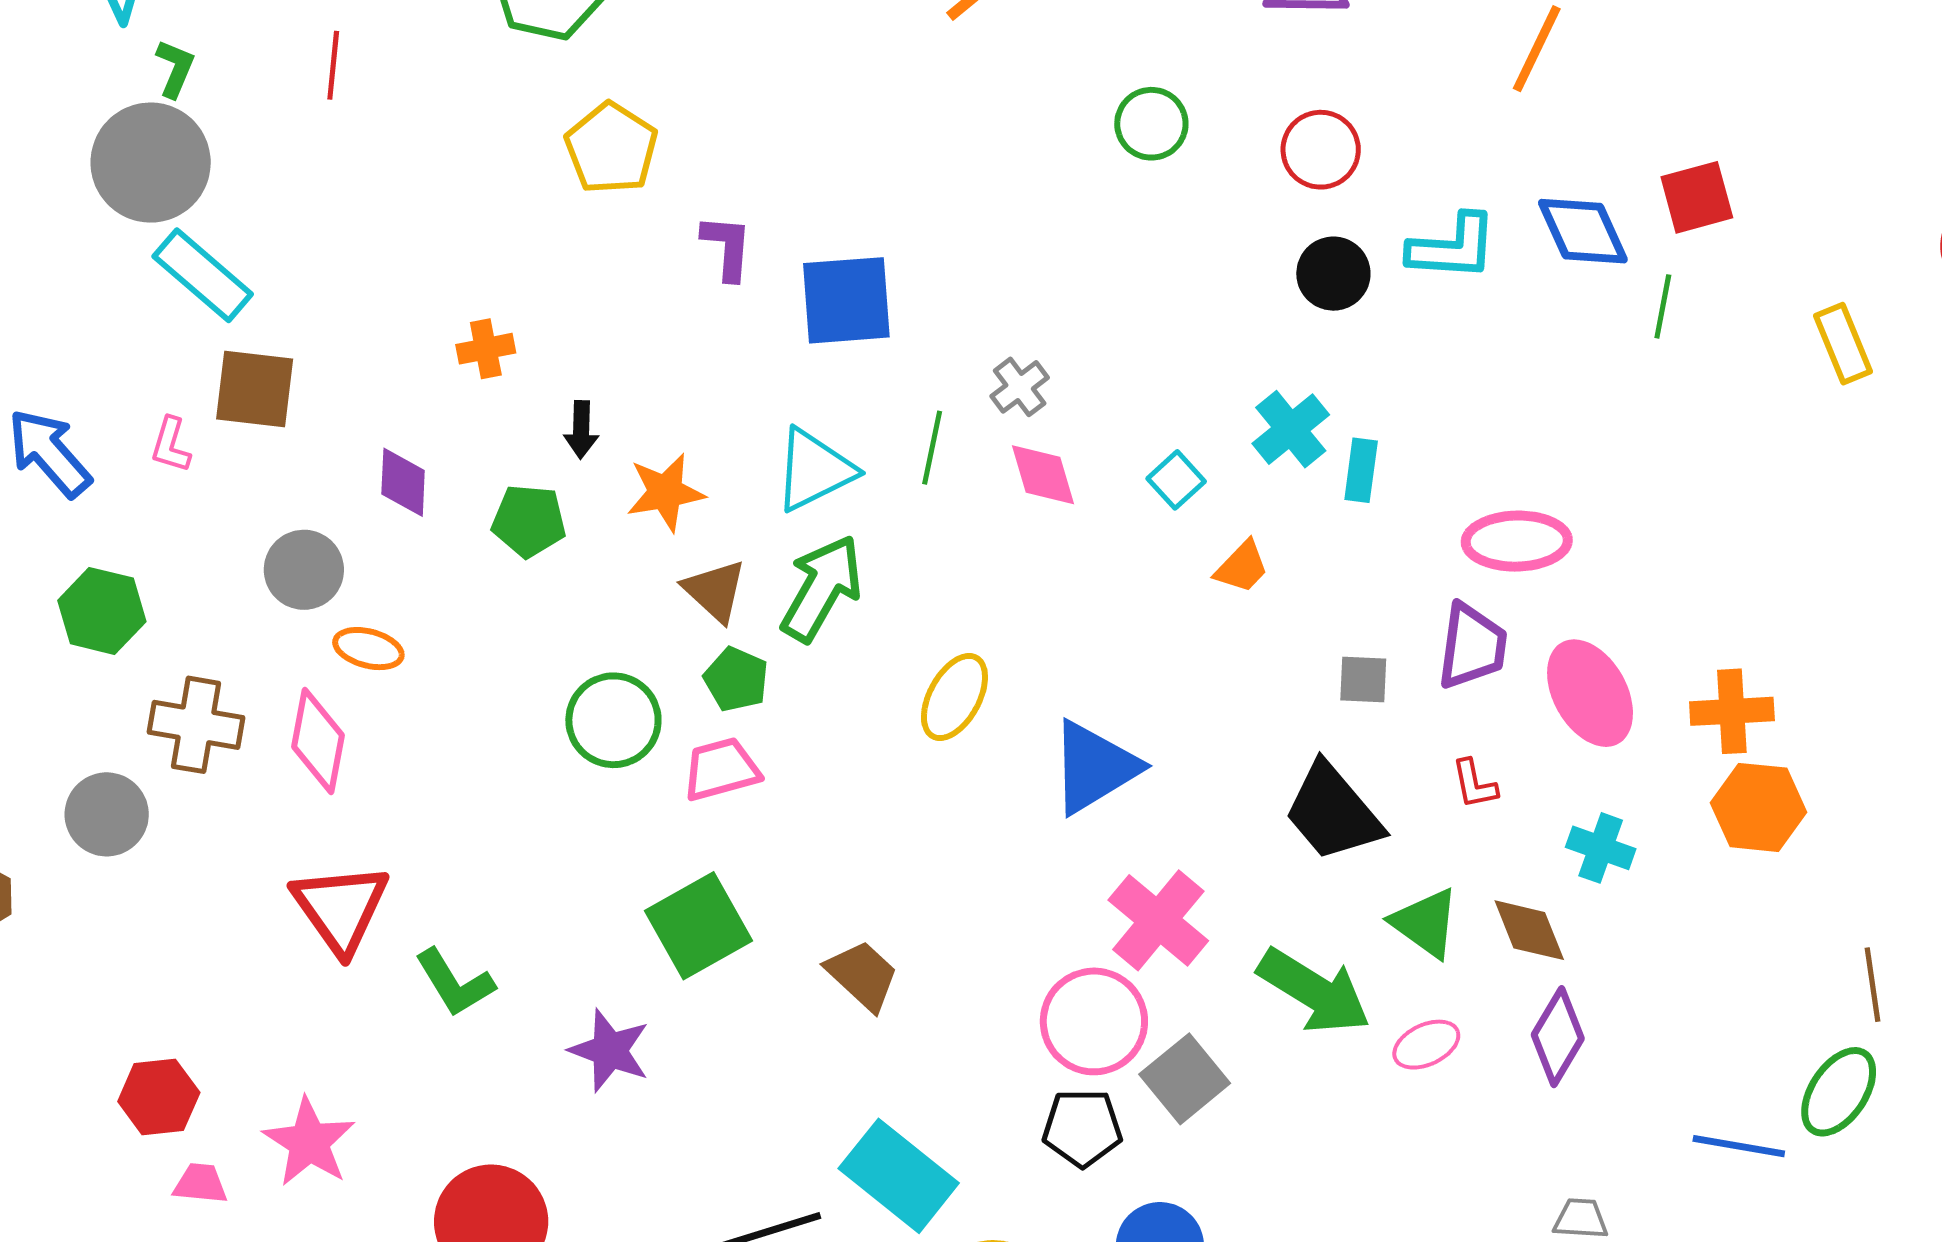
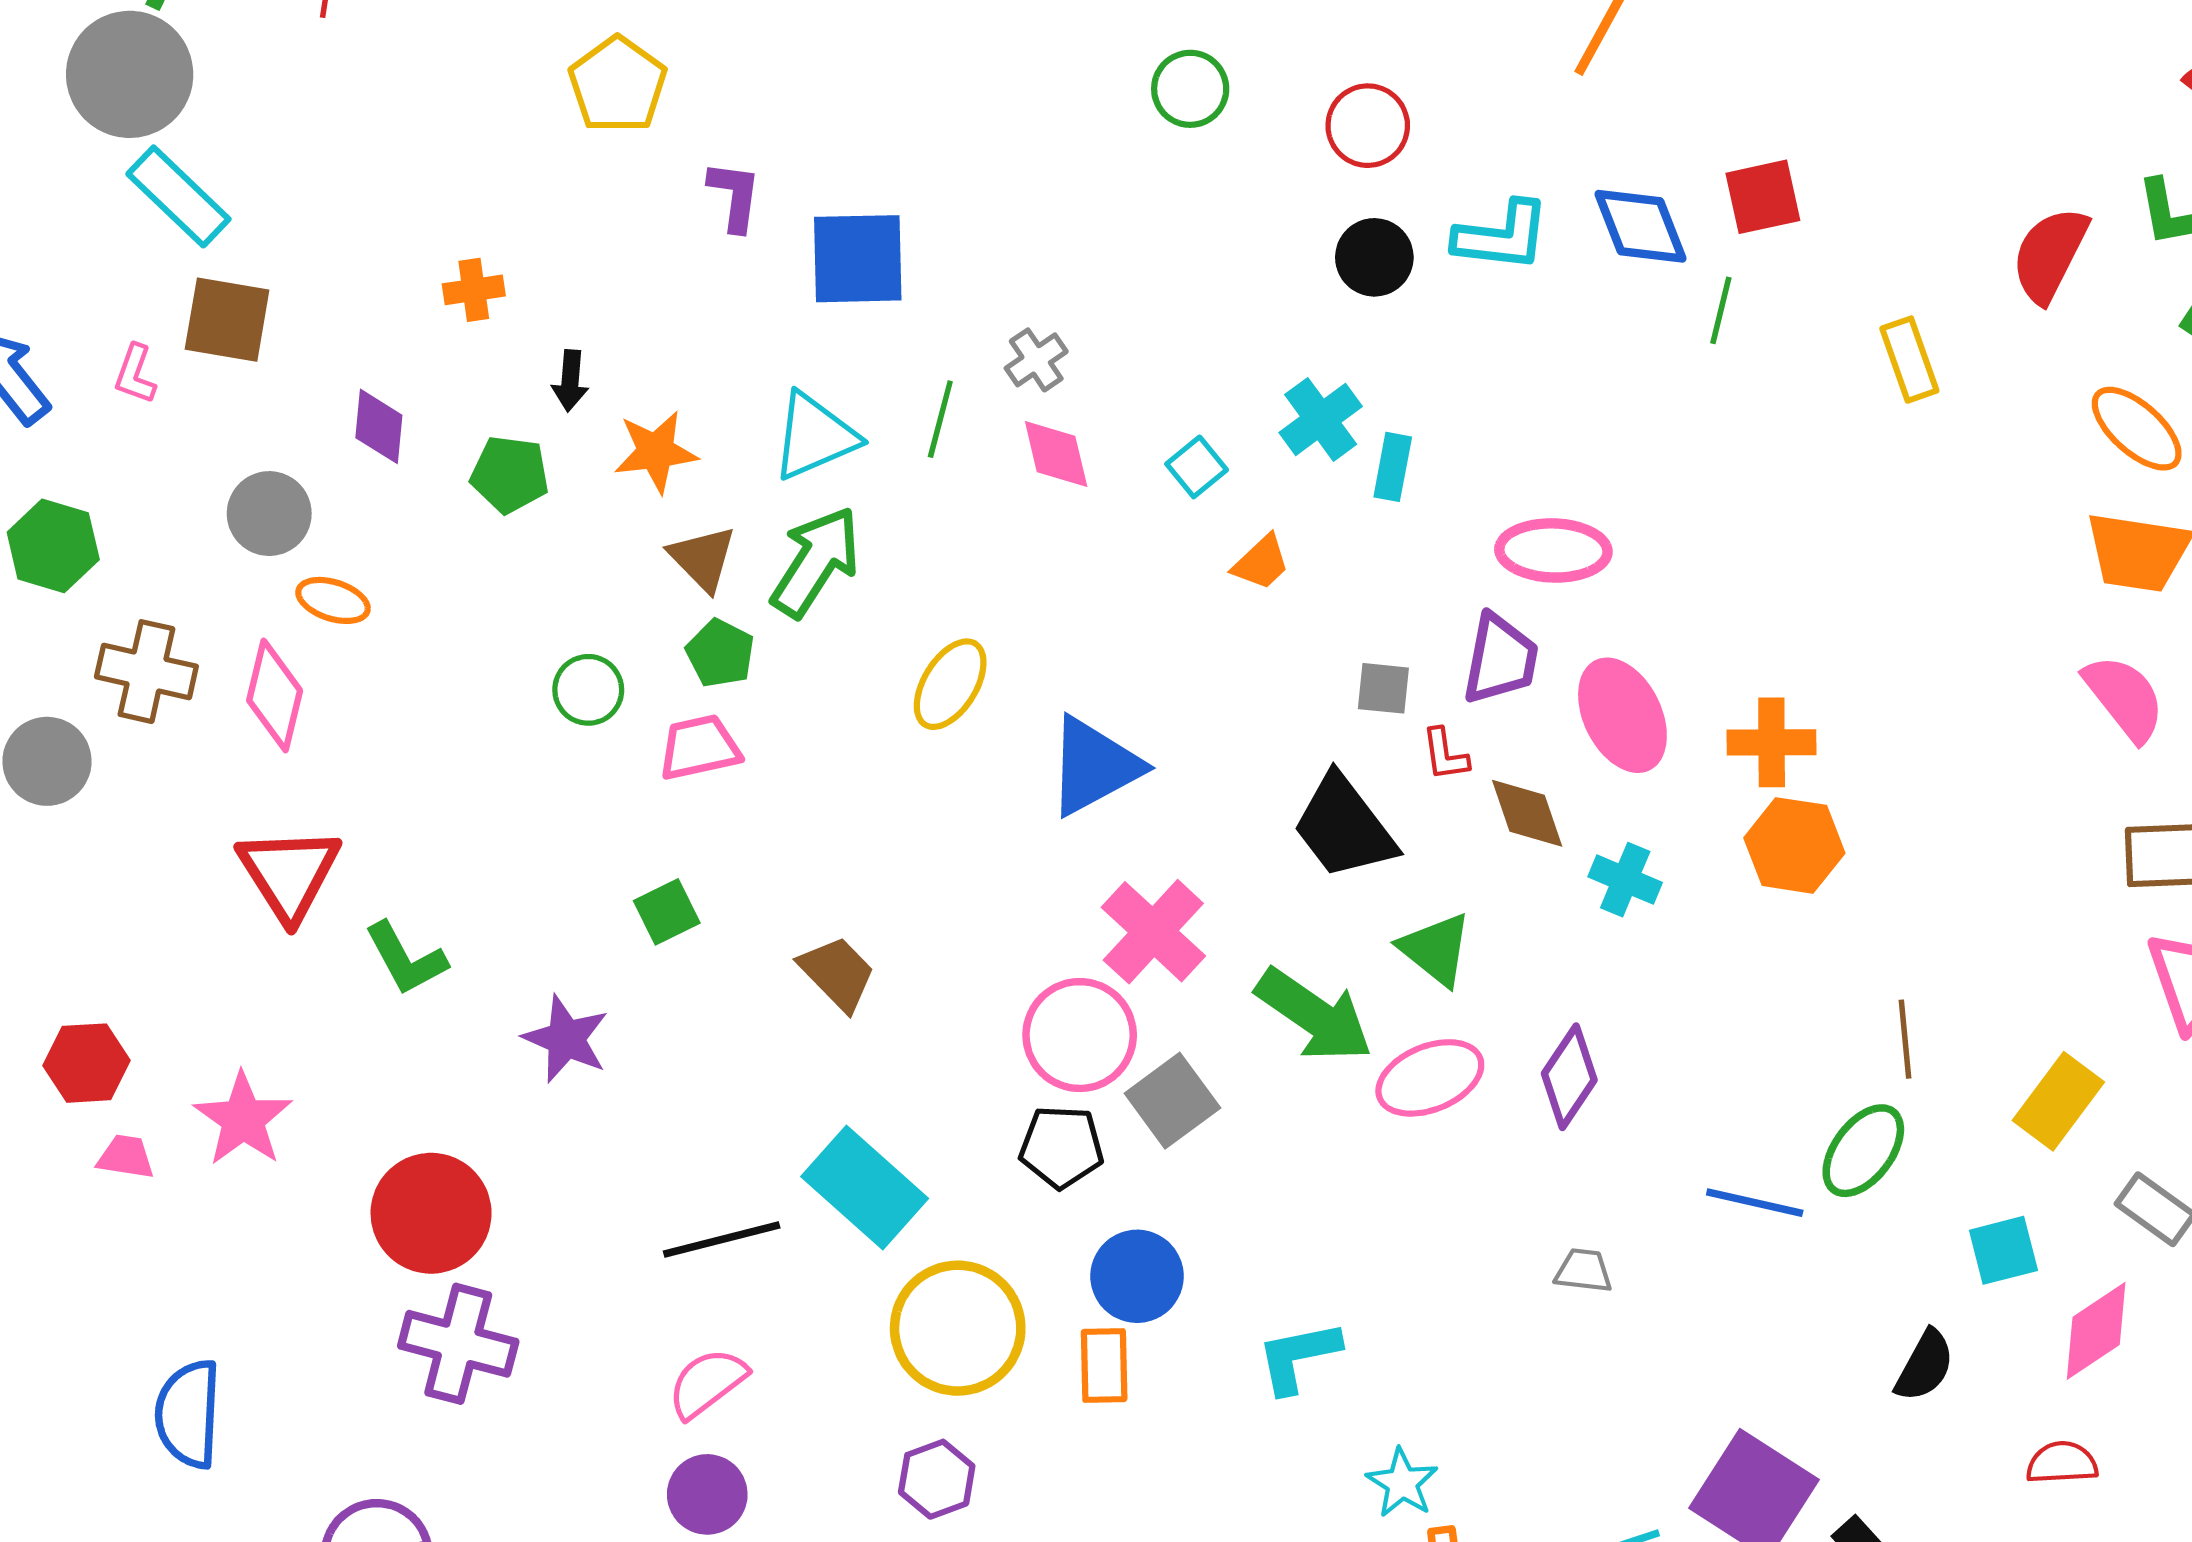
green circle: (613, 720) -> (588, 690), size x0.7
red L-shape: (1474, 784) -> (1445, 755), moved
green square: (699, 926) -> (667, 912), size x0.6
brown diamond: (1529, 930) -> (1527, 813), moved
pink ellipse: (1426, 1045) -> (1430, 1078), size x1.5

